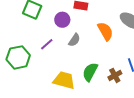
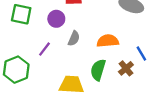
orange semicircle: (105, 31) -> (108, 41), moved, turned -54

